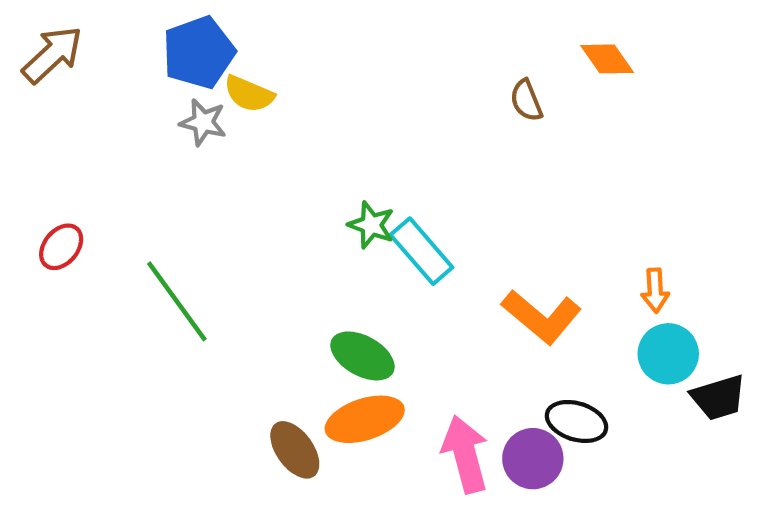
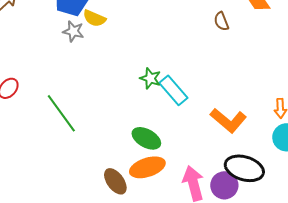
black ellipse: (577, 421) -> (244, 168), size x1.4

